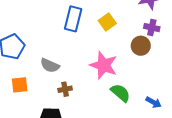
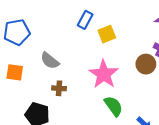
blue rectangle: (73, 19) -> (85, 20), size x0.7
yellow square: (107, 22) -> (107, 34), moved

